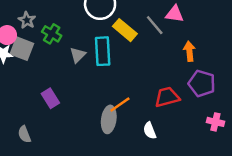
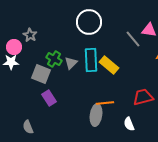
yellow rectangle: (125, 30) -> (109, 65), moved
green cross: (52, 34) -> (54, 59), moved
gray square: (22, 49) -> (41, 74), moved
orange line: (120, 105) -> (105, 103), turned 30

